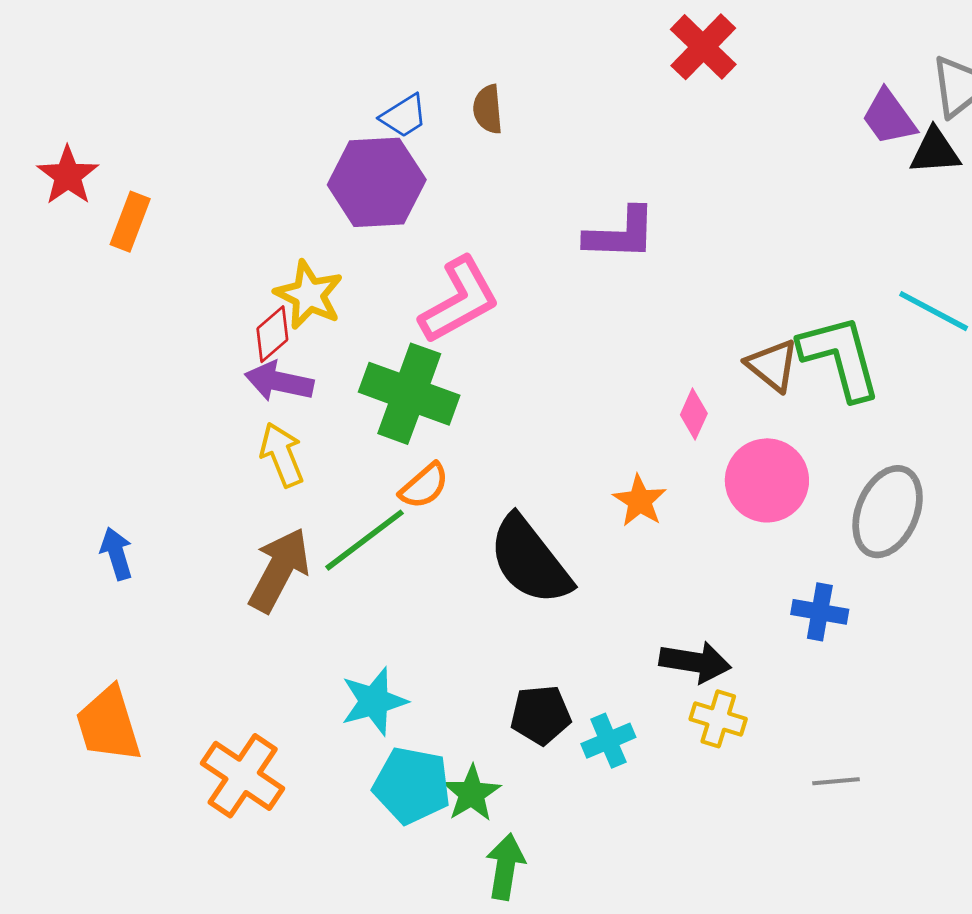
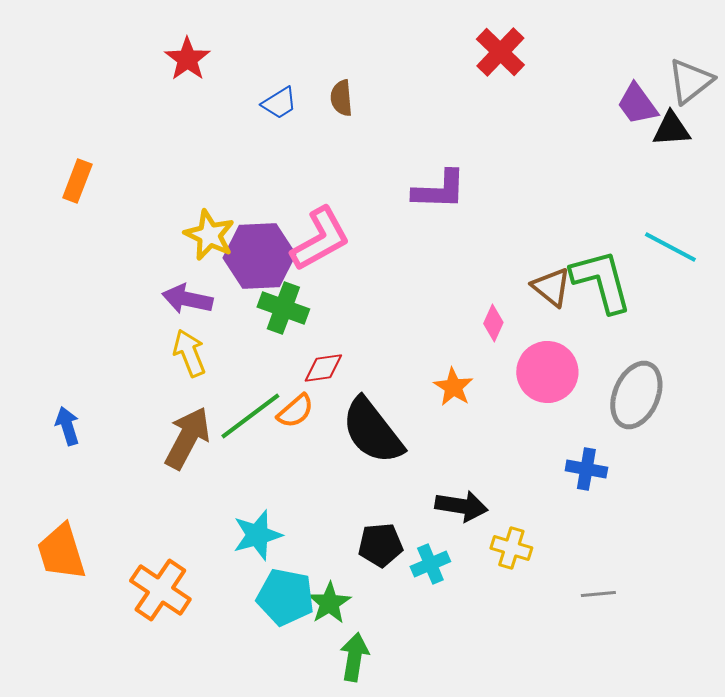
red star: (68, 176) -> (187, 59), moved
purple hexagon: (377, 182) -> (259, 256), moved
red diamond: (272, 334) -> (323, 368), moved, turned 33
green cross: (409, 394) -> (283, 308), size x0.7
orange semicircle: (424, 486) -> (295, 411), moved
black arrow: (695, 662) -> (461, 506), moved

